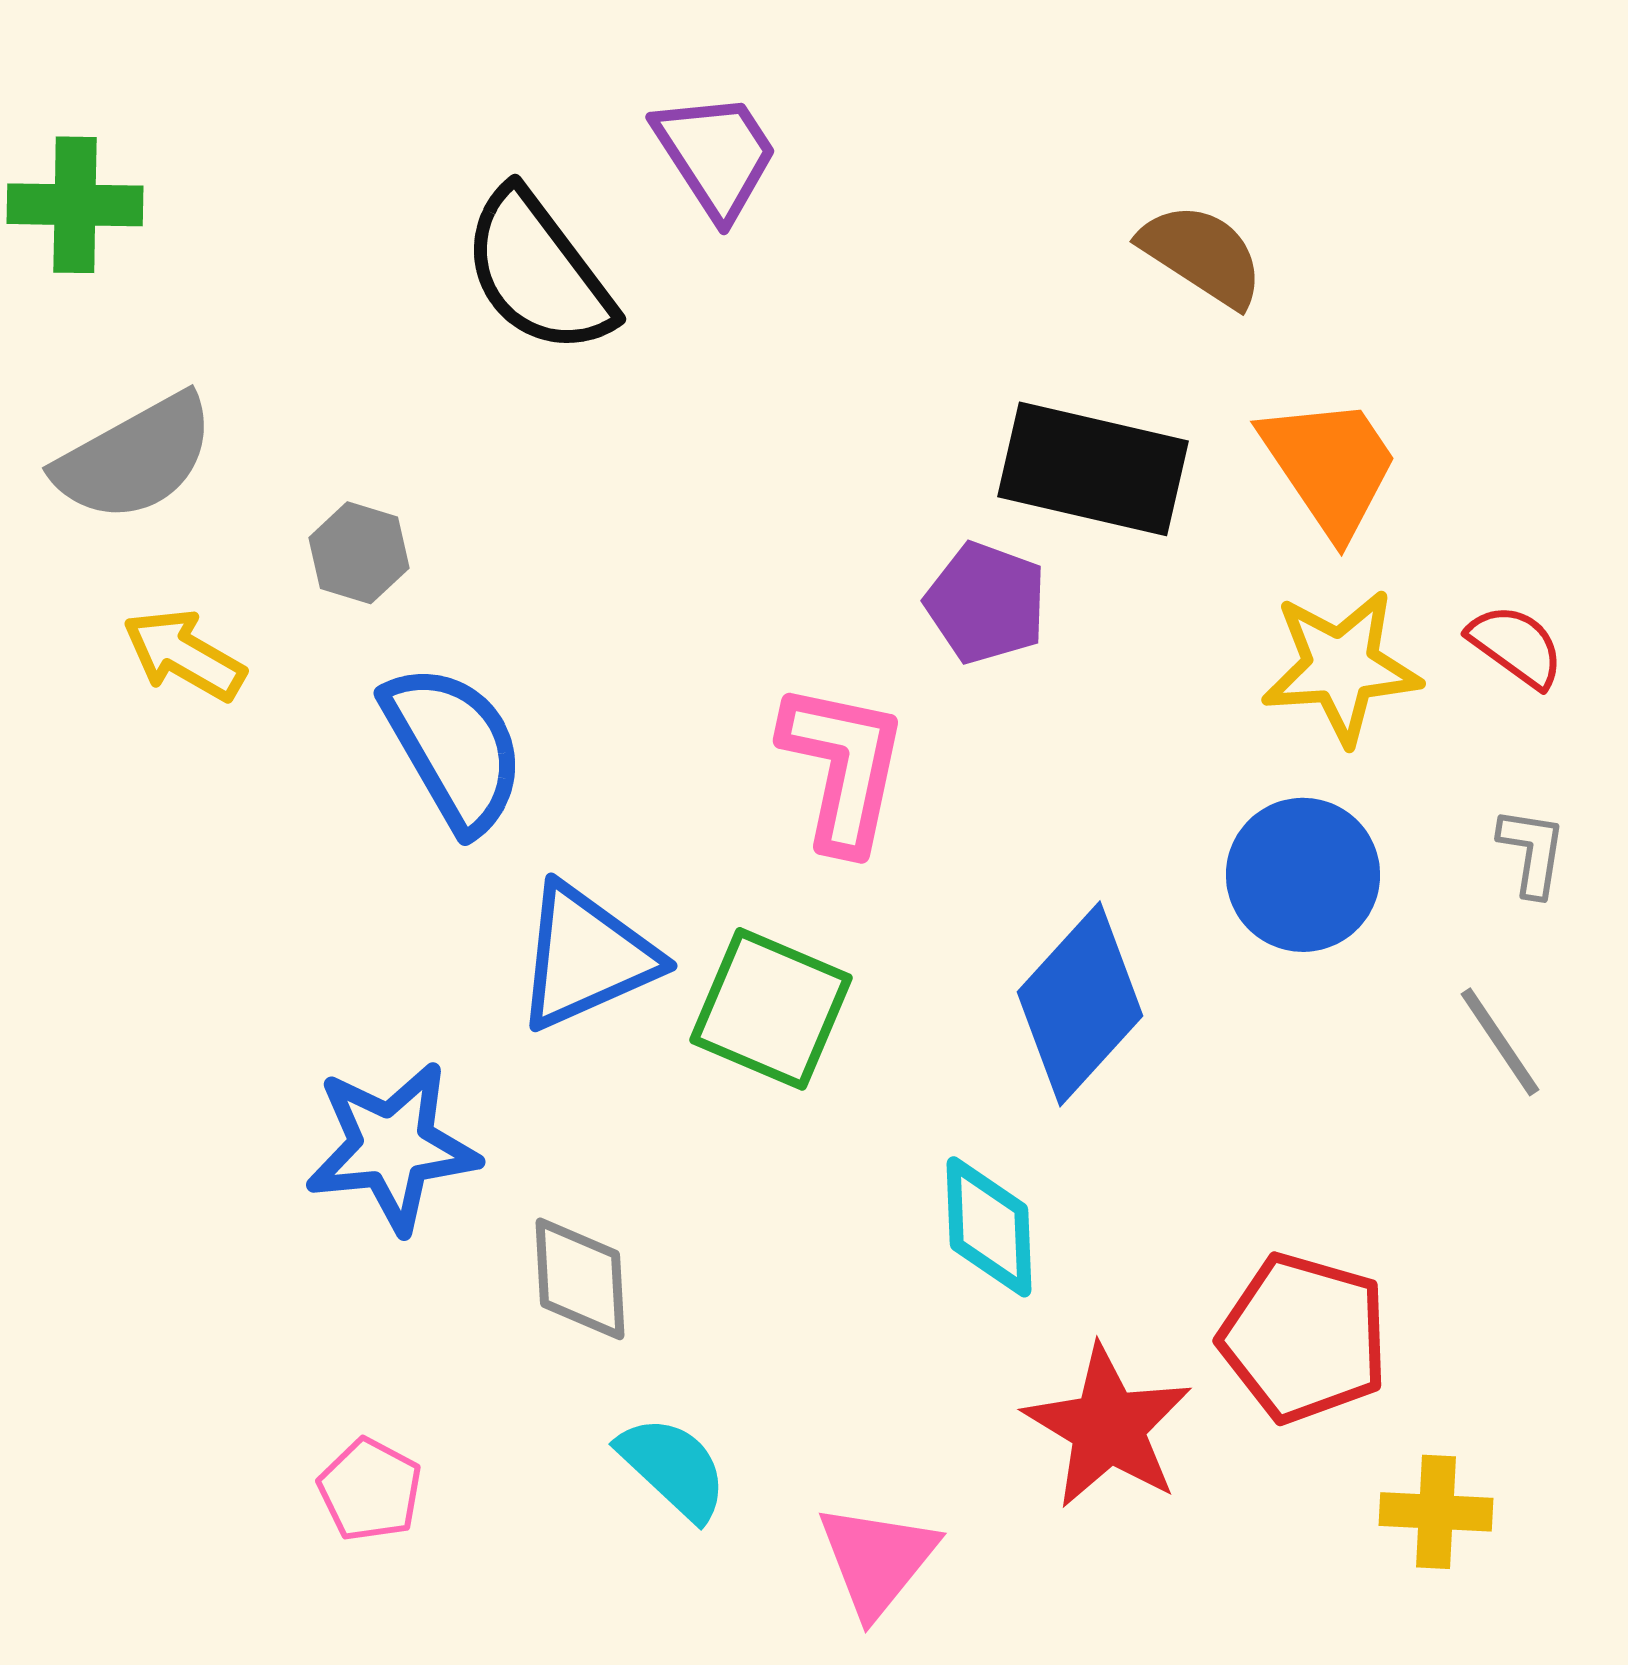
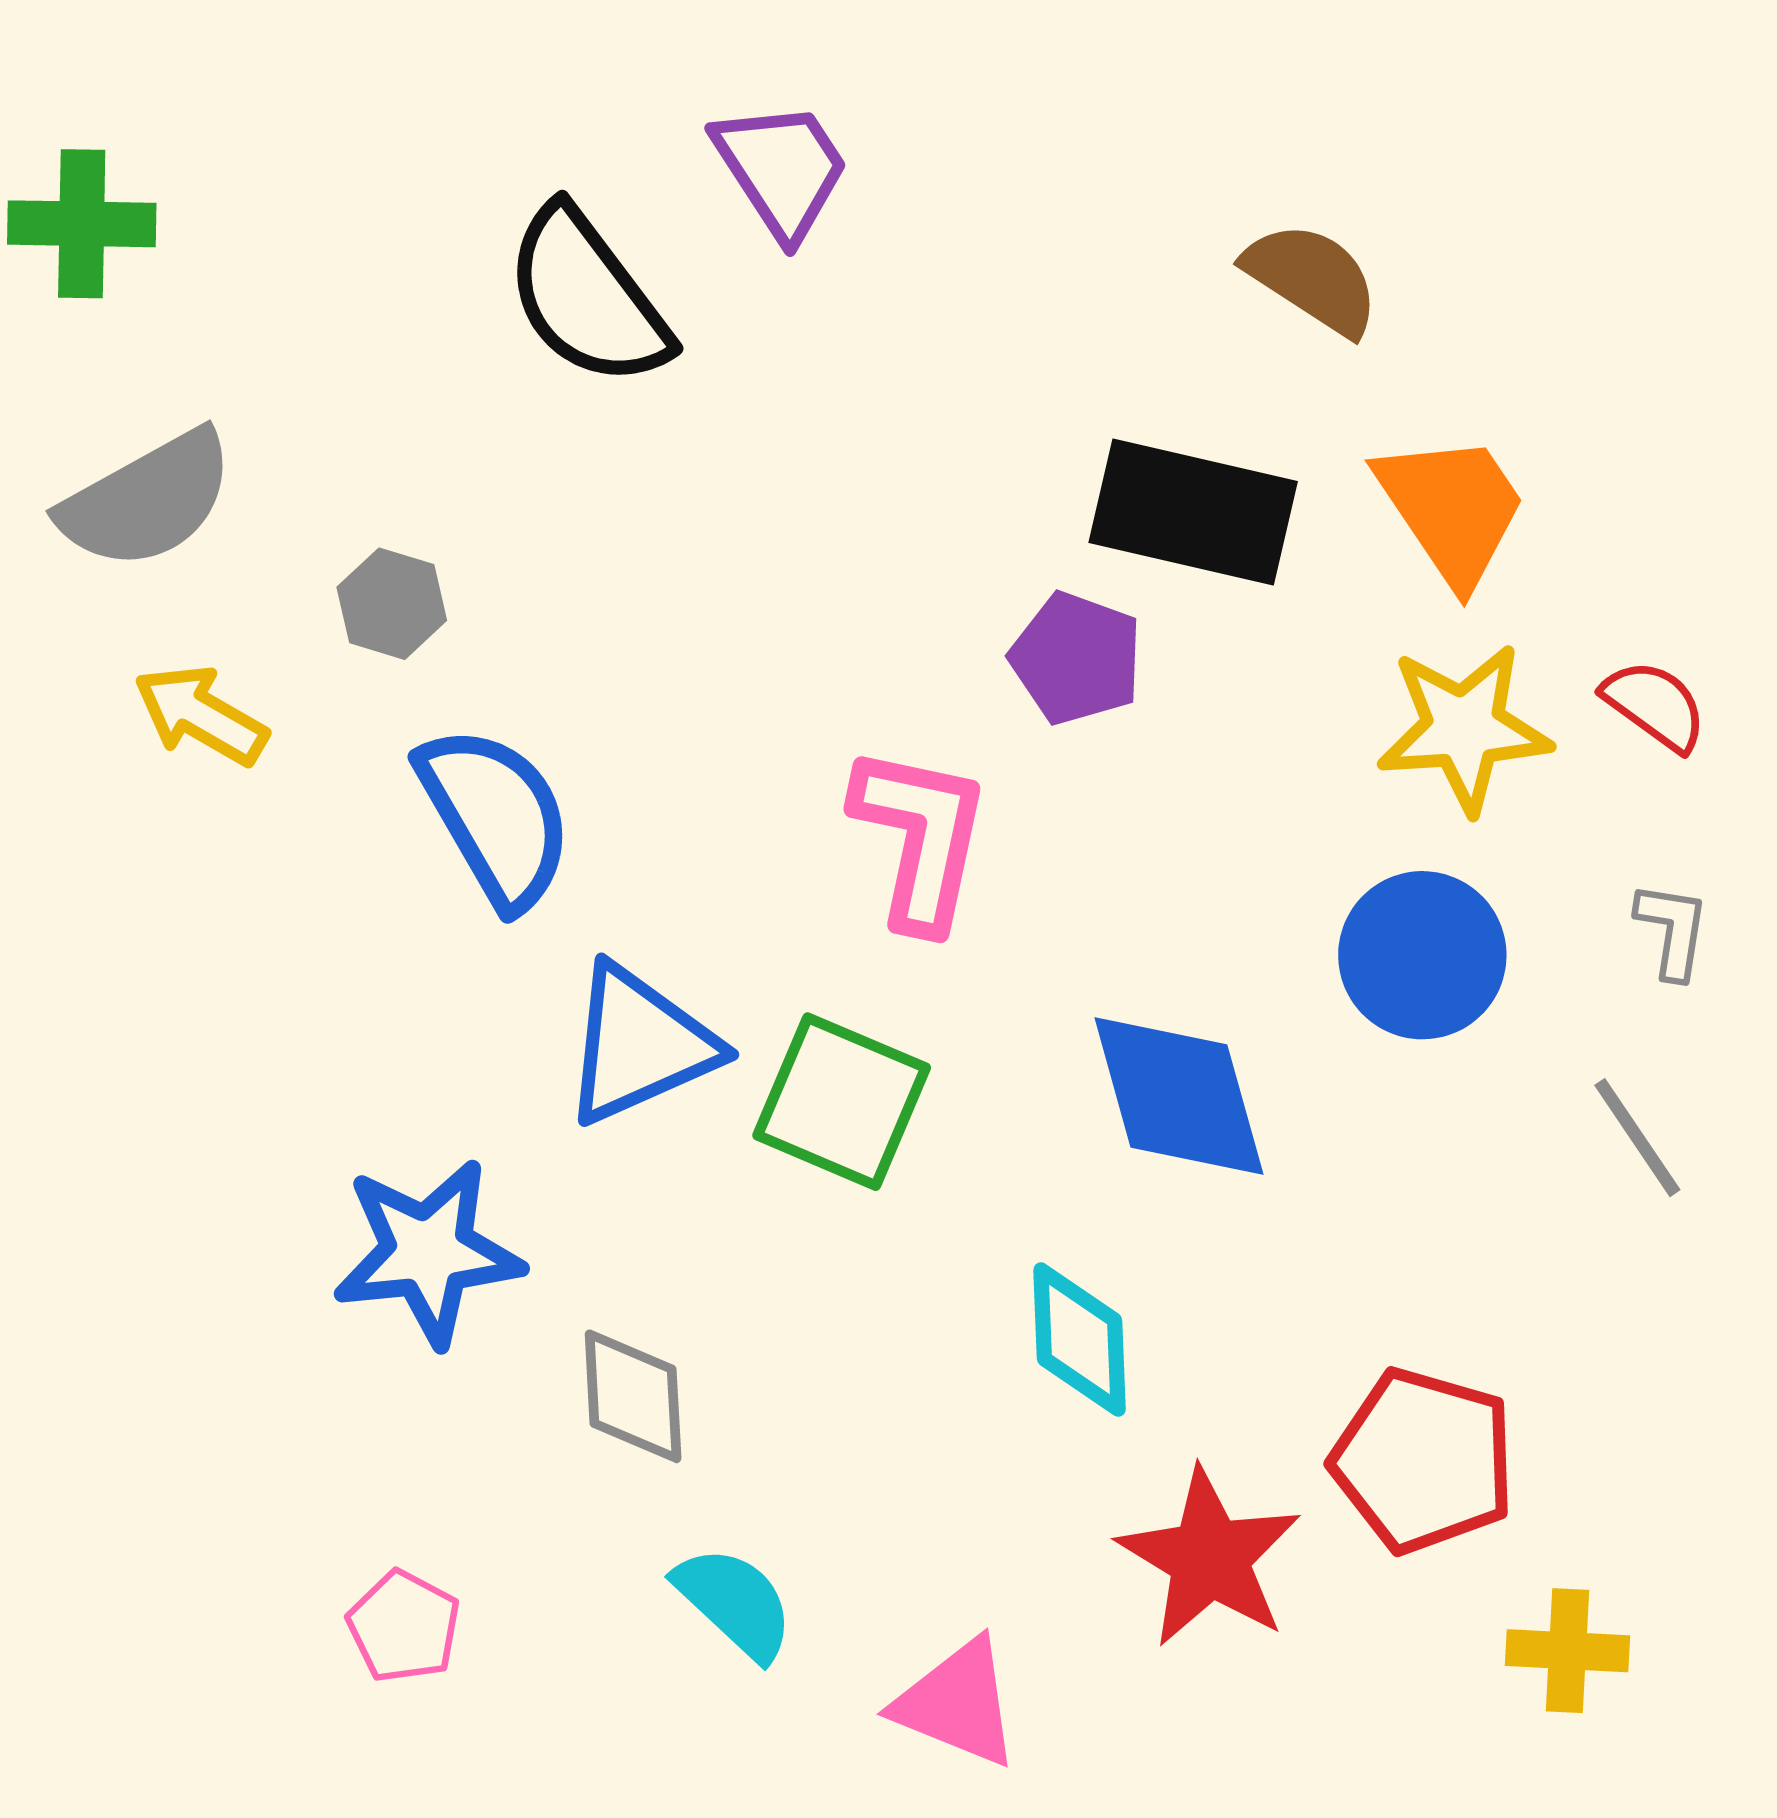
blue diamond: (1080, 1004) -> (1179, 1096), turned -58
pink triangle: (877, 1560) -> (957, 1703), turned -47

